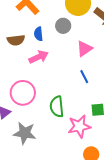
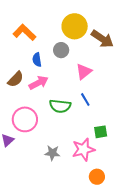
brown semicircle: (16, 40) -> (16, 79), moved, turned -36
green semicircle: (57, 107) -> (60, 106), moved, turned -75
gray star: (25, 133) -> (52, 153), moved, size x0.7

